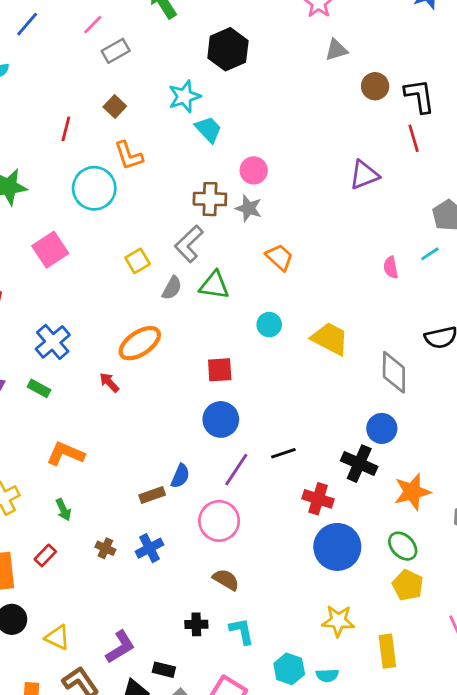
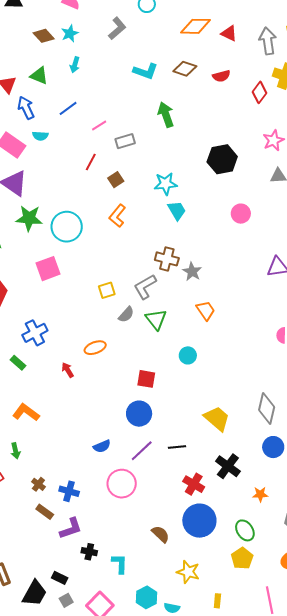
pink line: (93, 25) -> (99, 125), moved
black hexagon: (228, 49) -> (222, 159), moved
red line: (66, 129) -> (91, 162), moved
orange L-shape: (129, 156) -> (117, 216), turned 45
pink circle: (254, 170) -> (241, 214), moved
cyan circle: (94, 188) -> (67, 227), moved
green triangle: (214, 285) -> (156, 319), turned 30
yellow trapezoid: (330, 339) -> (217, 418), moved
orange ellipse: (140, 343) -> (95, 348), size x0.7
blue circle: (382, 428) -> (273, 447), moved
blue semicircle: (180, 476) -> (102, 446), turned 30
orange star: (412, 492) -> (260, 494), size x0.6
brown rectangle: (152, 495) -> (45, 512), moved, turned 42
blue cross: (149, 548) -> (69, 491), turned 30
brown semicircle: (226, 580) -> (161, 534), moved
purple L-shape: (120, 647) -> (71, 528), moved
yellow rectangle: (387, 651) -> (217, 601), size x0.6

